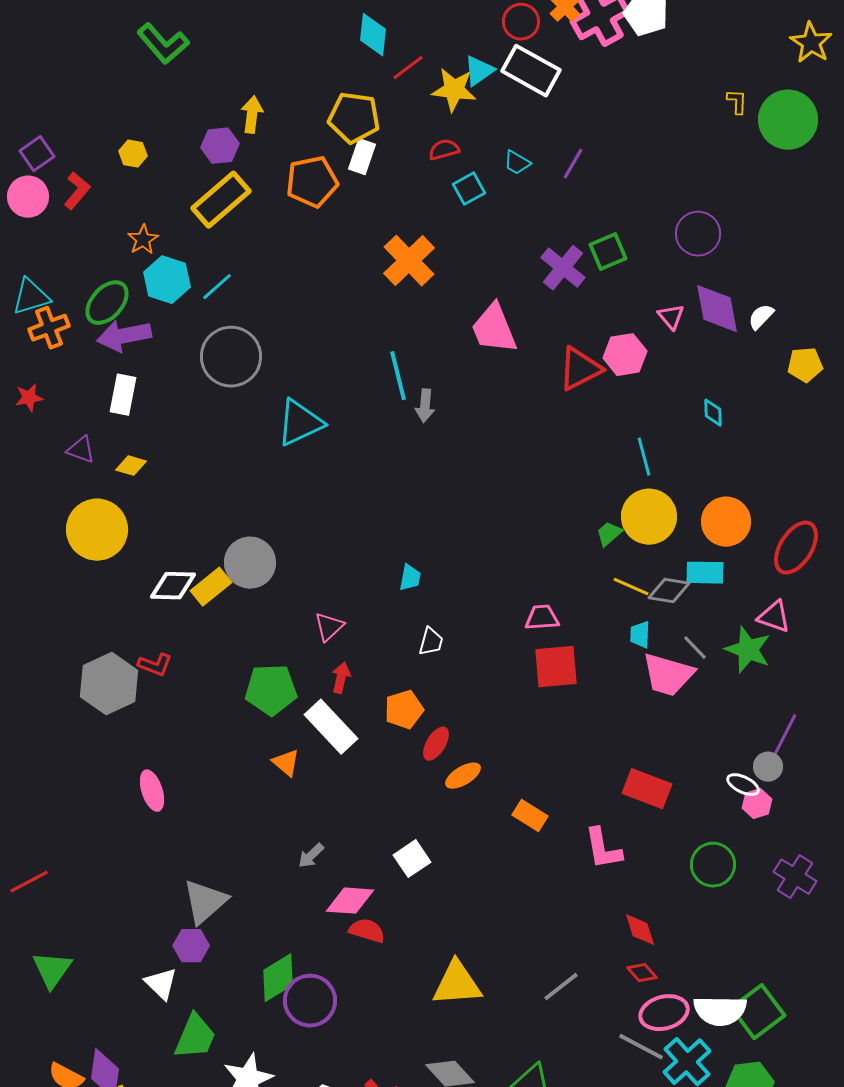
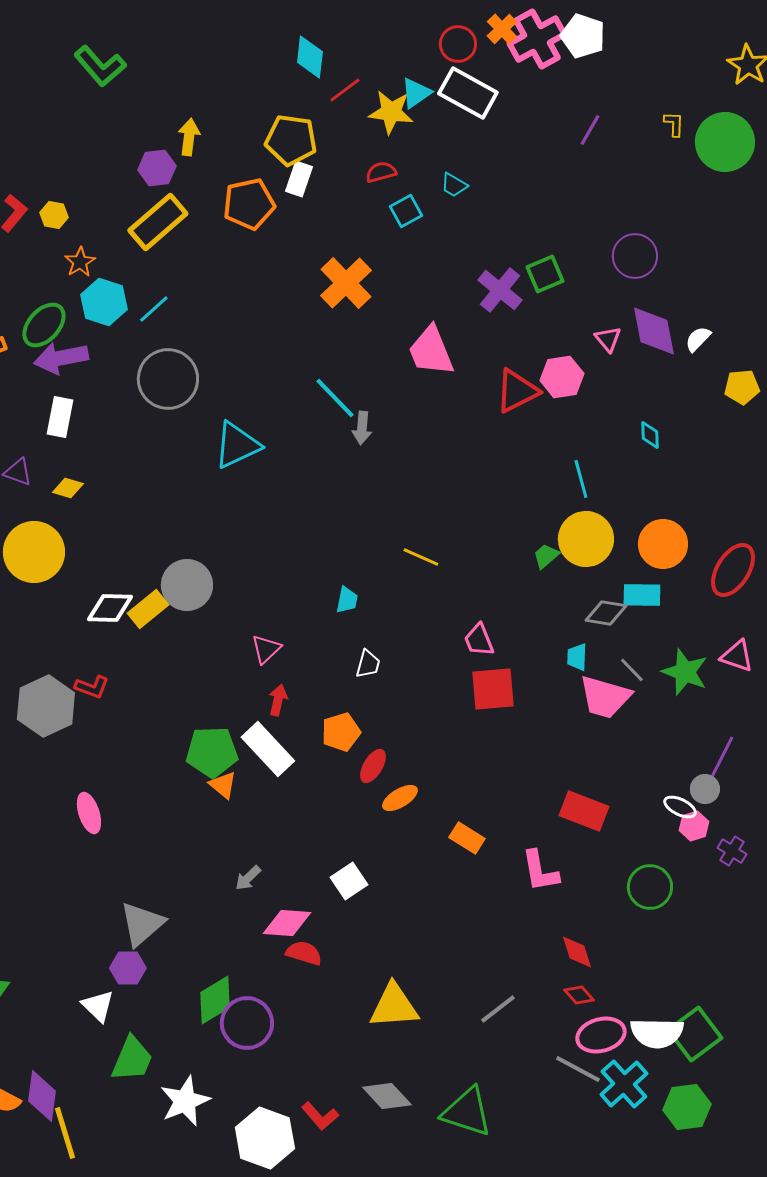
yellow hexagon: (133, 154) -> (54, 215), moved
purple line: (573, 164) -> (590, 130), moved
cyan line: (398, 376) -> (335, 398), turned -30
yellow line: (631, 587) -> (421, 557), moved
pink triangle: (774, 617) -> (737, 656), moved
pink trapezoid: (542, 618) -> (479, 640), turned -108
green pentagon: (271, 690) -> (212, 752), moved
purple cross: (795, 877) -> (732, 851), moved, size x0.7

